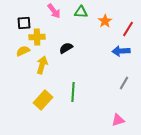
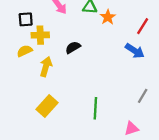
orange star: (105, 21) -> (108, 17), moved
blue arrow: (121, 51) -> (135, 51), turned -144
gray line: (124, 83) -> (143, 96), moved
green line: (73, 92) -> (95, 108), moved

